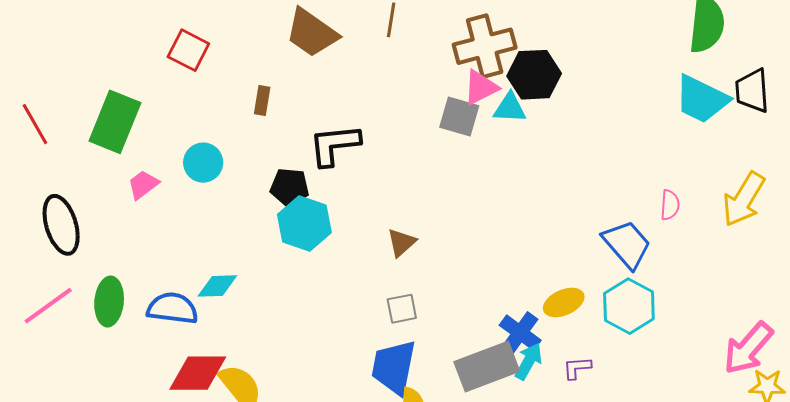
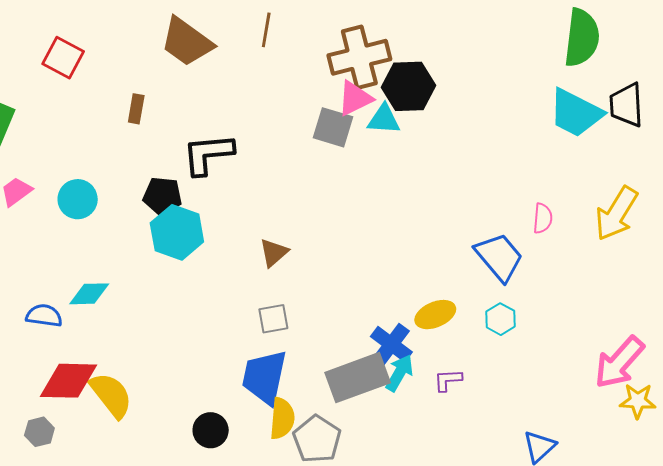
cyan circle: (203, 163) -> (78, 199), moved
cyan hexagon: (629, 306) -> (500, 319), size x0.6
blue semicircle: (172, 308) -> (44, 316), size x0.7

